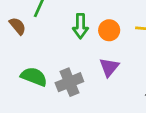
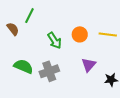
green arrow: (80, 26) -> (54, 41), moved, turned -36
purple triangle: (109, 67) -> (89, 65), moved

